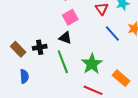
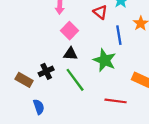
blue line: (112, 33) -> (119, 35), turned 48
green star: (92, 64) -> (105, 60), moved

